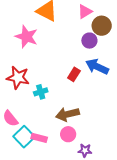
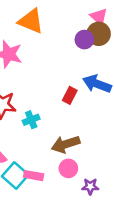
pink triangle: (85, 11) -> (99, 17), moved, turned -42
purple circle: (89, 41) -> (84, 40), moved

